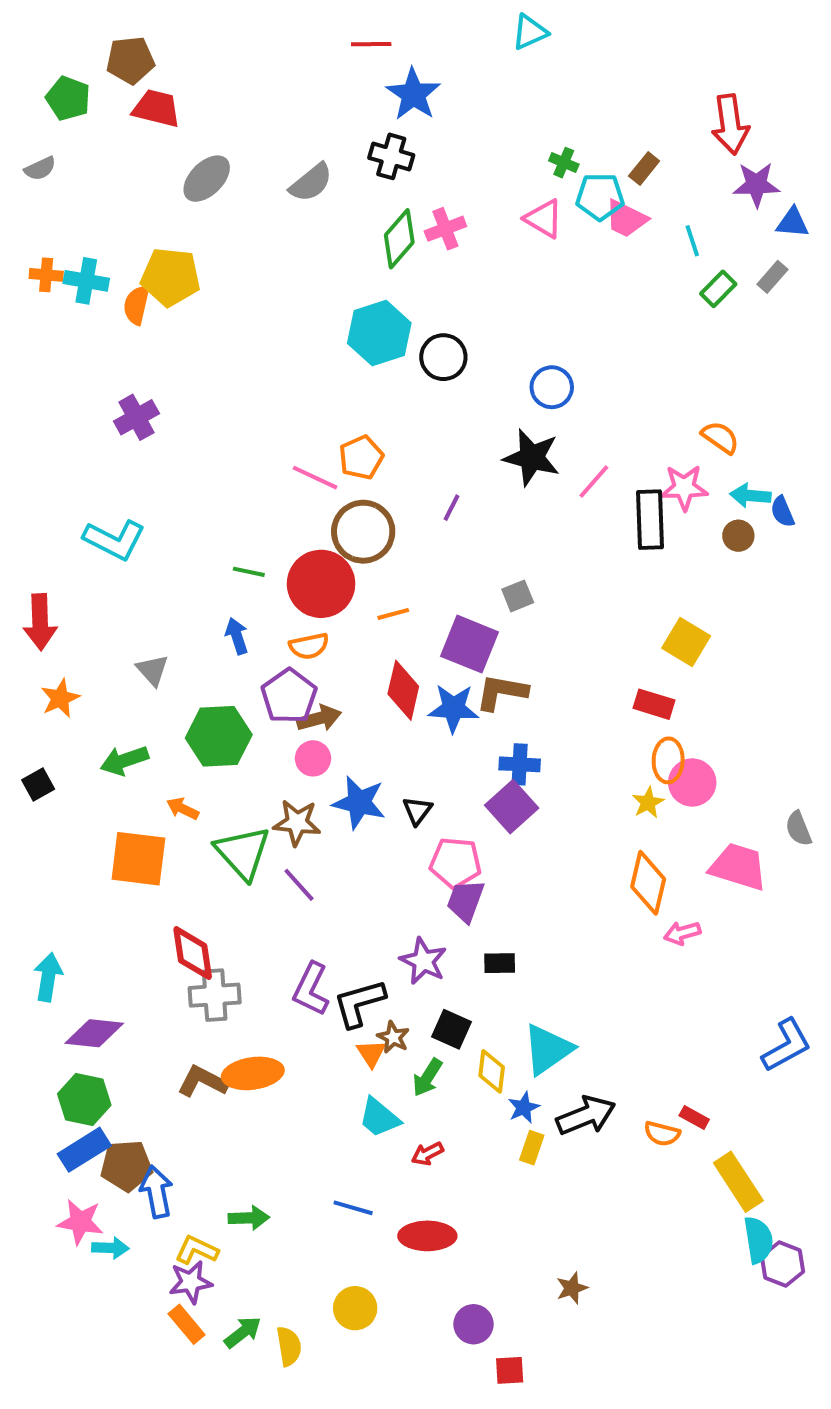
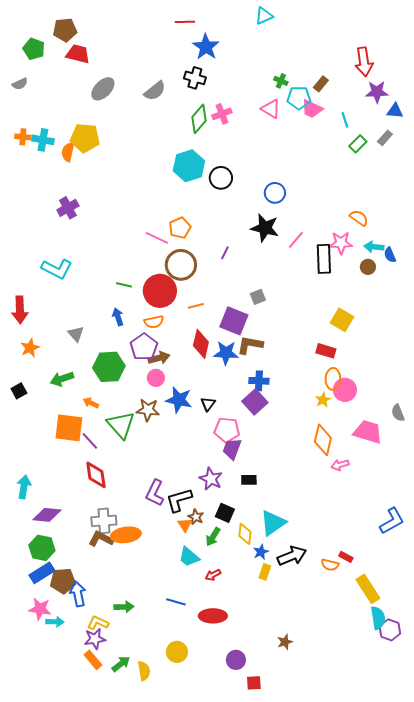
purple line: (299, 885) -> (90, 441), moved
gray cross: (215, 995) -> (104, 521), moved

